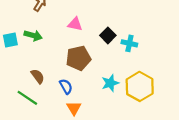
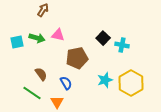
pink triangle: (75, 24) -> (58, 35), moved
orange triangle: (74, 108) -> (57, 102), moved

